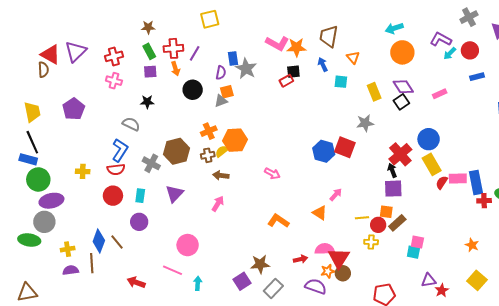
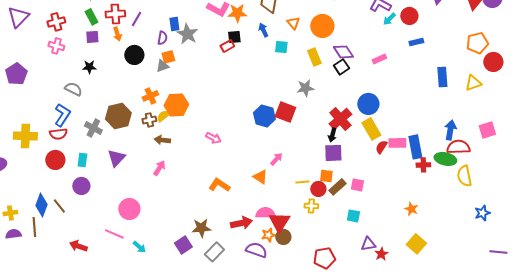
orange circle: (402, 52) -> (322, 26), moved
black arrow: (392, 170) -> (332, 135), turned -144
yellow cross: (83, 171) -> (25, 136), size x1.6
pink square: (417, 242) -> (357, 185), moved
red arrow: (301, 259) -> (241, 223), size x1.5
cyan arrow: (198, 283) -> (139, 247), turned 128

